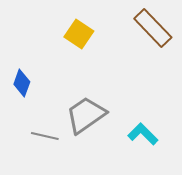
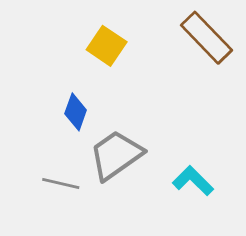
blue diamond: (22, 83) -> (76, 112), moved

